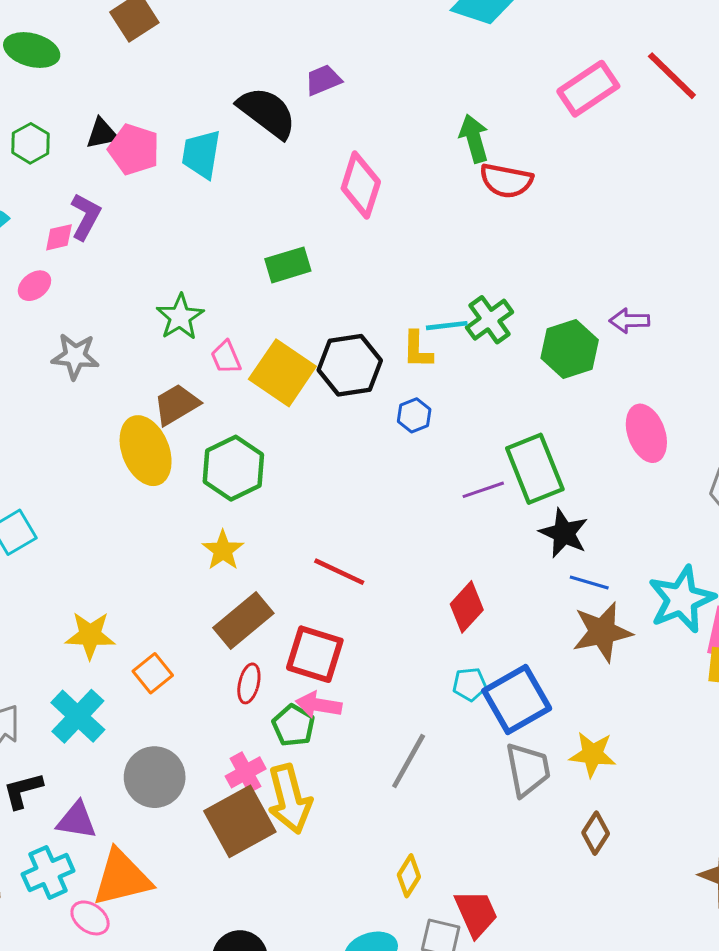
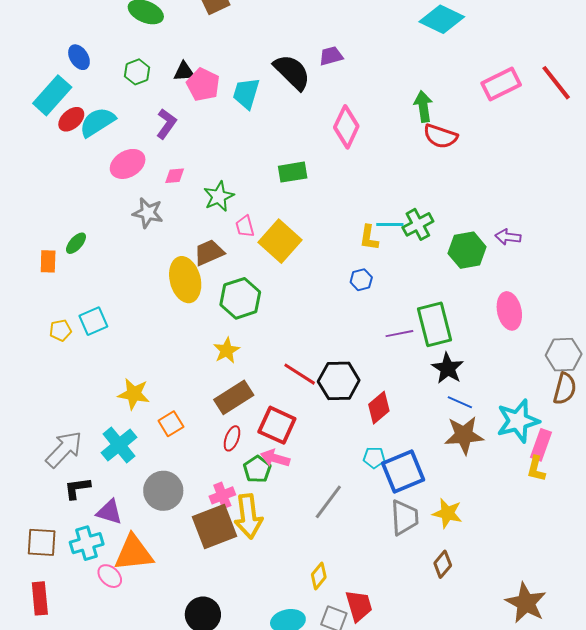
pink diamond: (59, 237) -> (175, 176), moved
pink ellipse: (34, 286) -> (128, 164), size x1.6
black hexagon: (350, 365) -> (339, 381), moved

